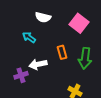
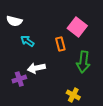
white semicircle: (43, 17) -> (14, 21), moved
orange rectangle: (62, 52) -> (60, 44), moved

